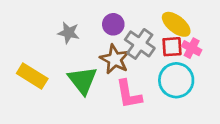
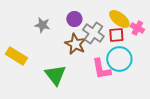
pink cross: (192, 48) -> (137, 28), moved
green triangle: (83, 80) -> (55, 75), moved
pink L-shape: (129, 94) -> (101, 69), moved

